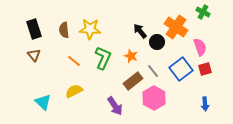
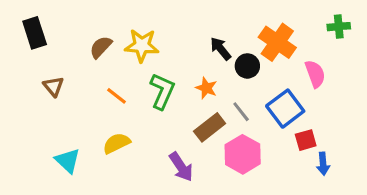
green cross: (203, 12) -> (339, 27), moved, turned -32
black rectangle: (34, 29) -> (35, 33), moved
brown semicircle: (64, 30) -> (101, 47), turned 49
red square: (205, 69) -> (306, 140), moved

